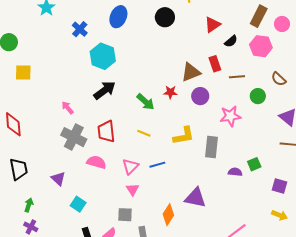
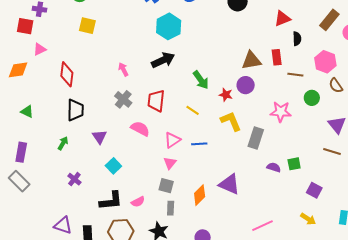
black semicircle: (231, 41) -> (297, 39), turned -64
pink hexagon: (261, 46) -> (325, 62), moved
red star: (170, 92) -> (226, 95), moved
purple circle: (200, 96) -> (246, 85), moved
yellow L-shape: (184, 136) -> (231, 121), turned -115
gray cross: (74, 137) -> (123, 99), size x0.7
black trapezoid: (19, 169) -> (75, 110), moved
green arrow: (29, 205) -> (63, 143), moved
gray square: (125, 215) -> (166, 186), moved
purple cross: (31, 227) -> (74, 179), moved

